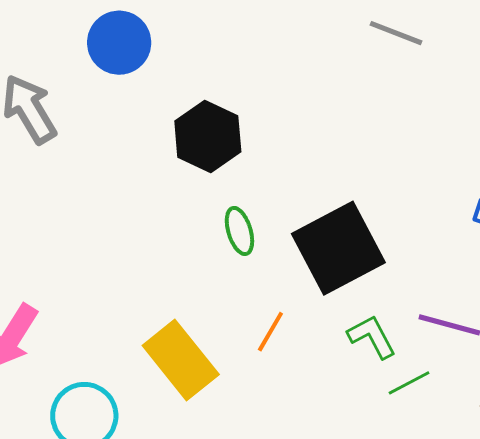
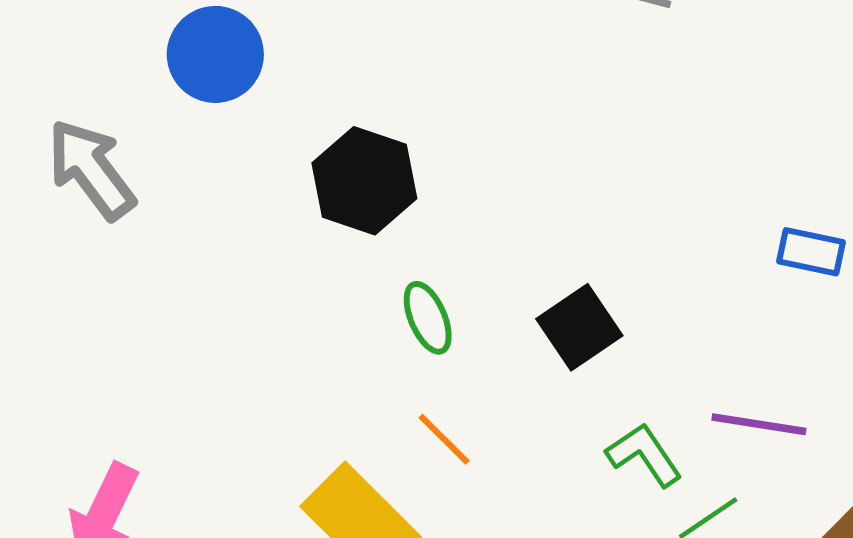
black square: (338, 248) -> (579, 327), size x0.6
orange line: (270, 332) -> (444, 439), moved, turned -69

